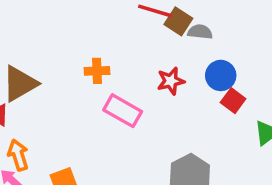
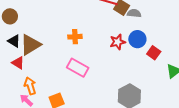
blue circle: (221, 75) -> (137, 39), moved
pink rectangle: (123, 111) -> (78, 68), moved

